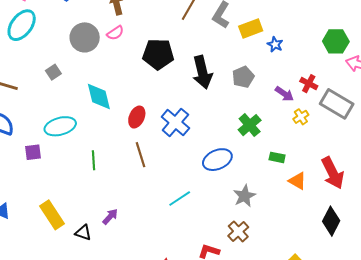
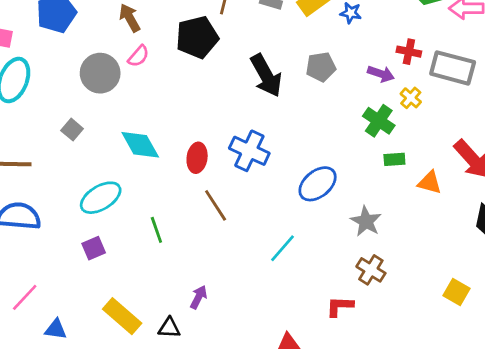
black pentagon: (158, 54) -> (197, 37), moved
gray pentagon: (243, 77) -> (321, 67), turned 30
green cross: (250, 125) -> (379, 121), moved
purple square: (33, 152) -> (94, 248), moved

